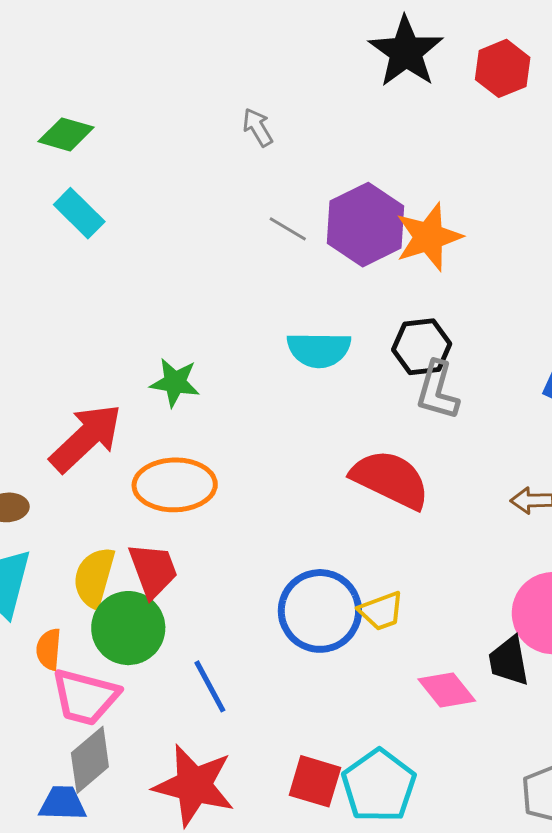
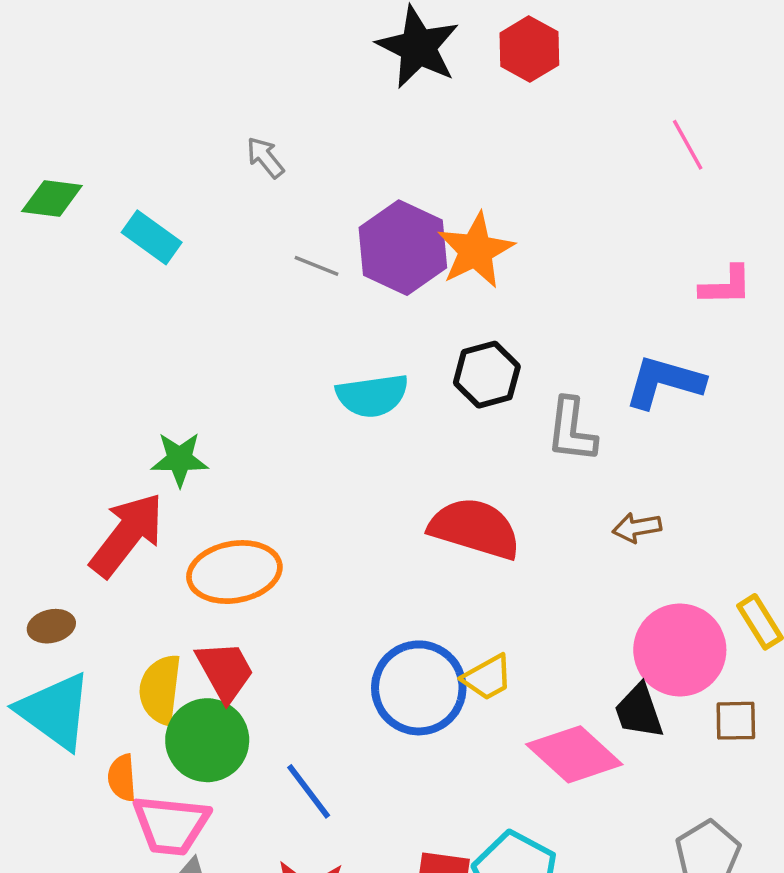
cyan rectangle: (79, 213) -> (152, 237), moved
green star: (175, 382) -> (180, 459), moved
gray L-shape: (437, 391) -> (572, 430), moved
pink diamond: (447, 690) -> (574, 754), size x1.4

